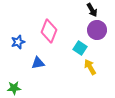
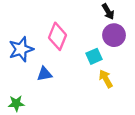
blue star: (18, 42) -> (21, 49), size x1.5
cyan square: (80, 48) -> (94, 56), turned 32

